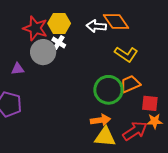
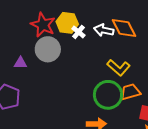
white cross: (59, 42) -> (78, 32), moved
yellow L-shape: (126, 54) -> (118, 68), moved

